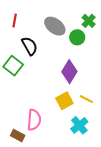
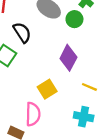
yellow square: (64, 101) -> (47, 89), moved
cyan cross: (79, 125) -> (84, 117), turned -36

